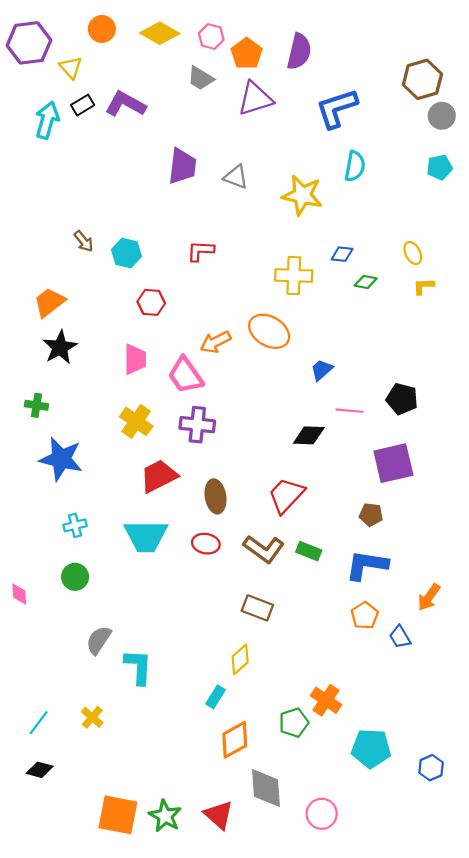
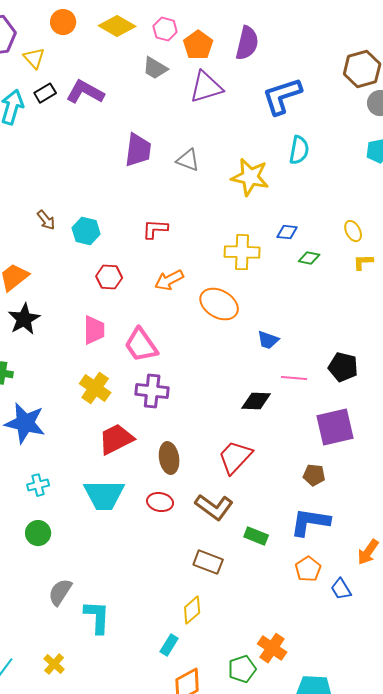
orange arrow: (216, 342) -> (169, 280), moved
blue trapezoid: (322, 370) -> (268, 340), turned -120
green rectangle: (309, 551) -> (256, 536), moved

